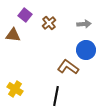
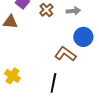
gray arrow: (84, 24) -> (73, 11), moved

